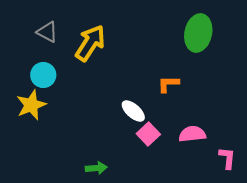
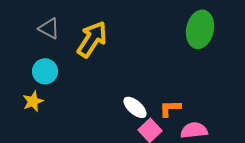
orange L-shape: (168, 84) -> (170, 108), moved
yellow star: (31, 105) -> (33, 101), size x0.7

